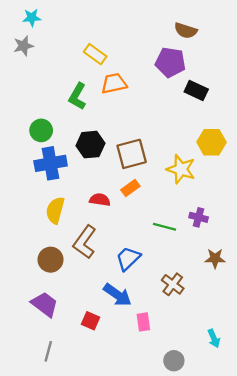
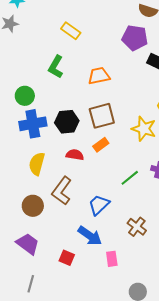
orange trapezoid: (114, 83) -> (99, 76), moved
black hexagon: (90, 145) -> (67, 122), moved
green line: (164, 227) -> (130, 178), turned -54

